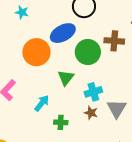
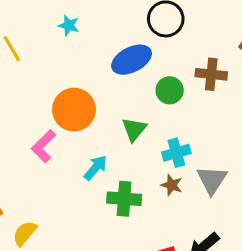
orange circle: (36, 52) -> (74, 110), moved
green circle: (88, 52) -> (170, 90), size x0.7
green cross: (61, 122) -> (124, 199), size x1.5

